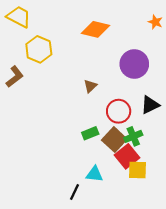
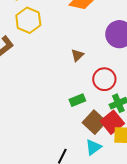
brown square: (114, 140) -> (94, 122), moved
cyan triangle: (94, 174) -> (93, 147), moved, turned -42

